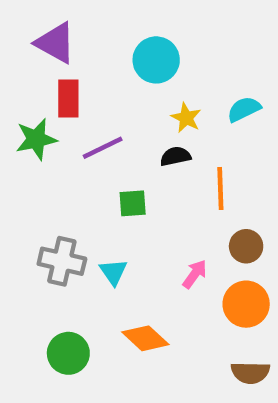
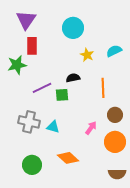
purple triangle: (55, 43) -> (26, 20), turned 35
purple line: (103, 148) -> (42, 88), moved
black semicircle: (175, 156) -> (73, 78), moved
cyan triangle: (113, 272) -> (53, 127), turned -40

